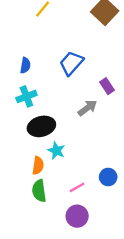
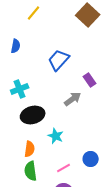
blue semicircle: (25, 65) -> (16, 46), moved
cyan star: (56, 151) -> (56, 136), moved

